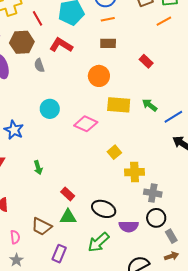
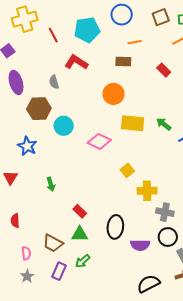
orange line: (108, 19) -> (135, 42), moved
brown hexagon: (22, 42) -> (39, 109), moved
red rectangle: (146, 61) -> (164, 70), moved
black ellipse: (104, 209) -> (115, 227), turned 75
green arrow: (99, 242) -> (83, 261), moved, size x0.7
purple rectangle: (59, 254) -> (59, 271), moved

